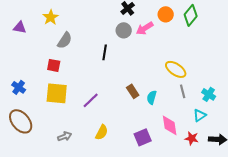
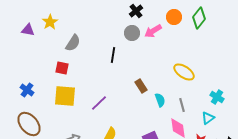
yellow star: (51, 17) -> (50, 22), moved
brown rectangle: (133, 91) -> (141, 86), moved
gray line: (183, 91) -> (182, 105), moved
cyan semicircle: (152, 97) -> (160, 100), turned 144

